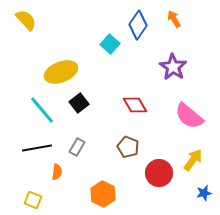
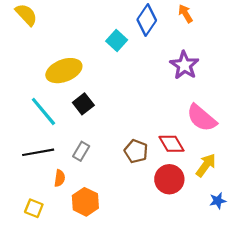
red diamond: (135, 105) -> (171, 144), moved
orange hexagon: (103, 194) -> (85, 202), moved

